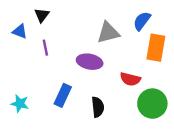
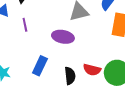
red semicircle: (130, 79) -> (92, 70), moved

